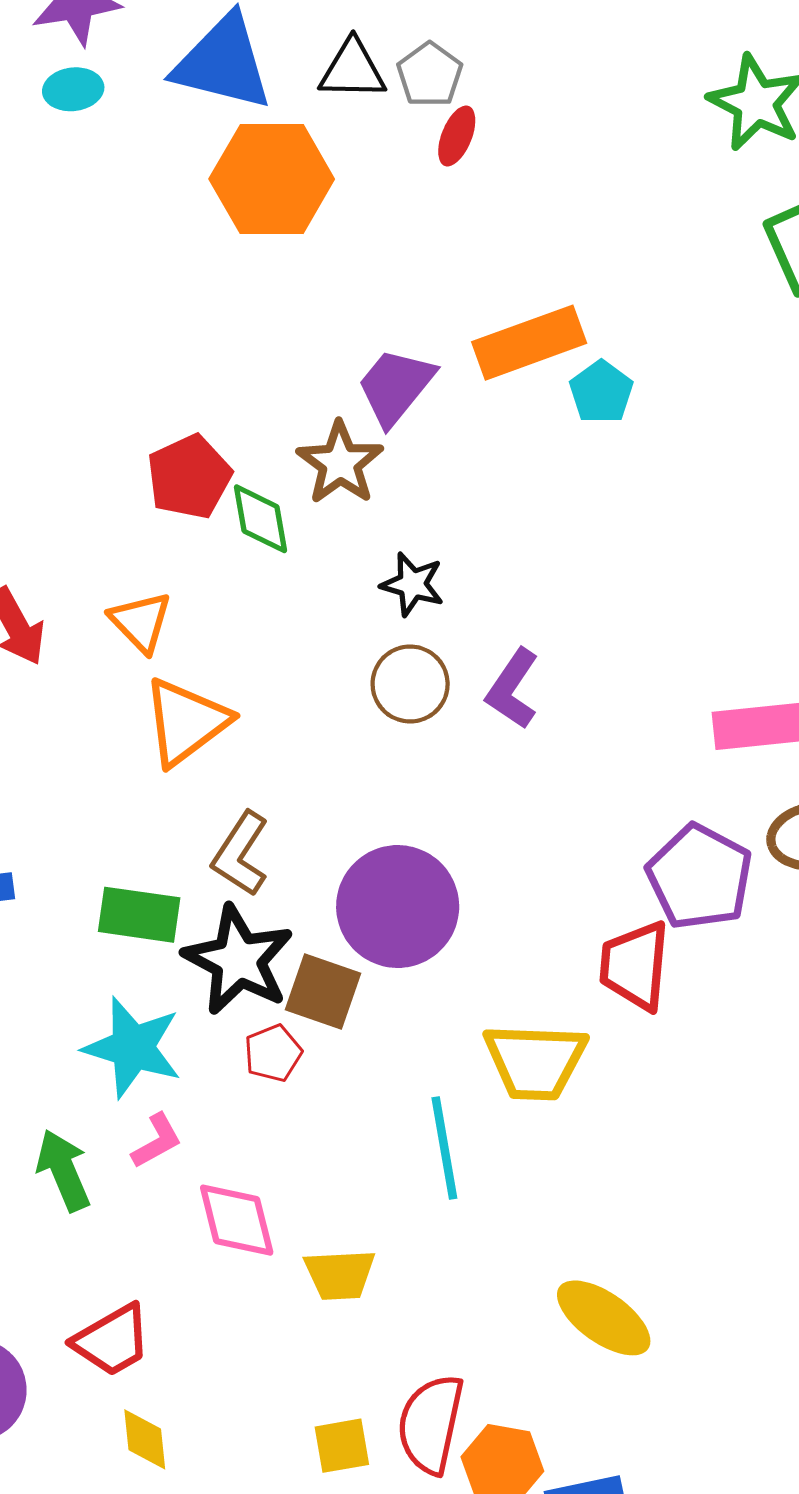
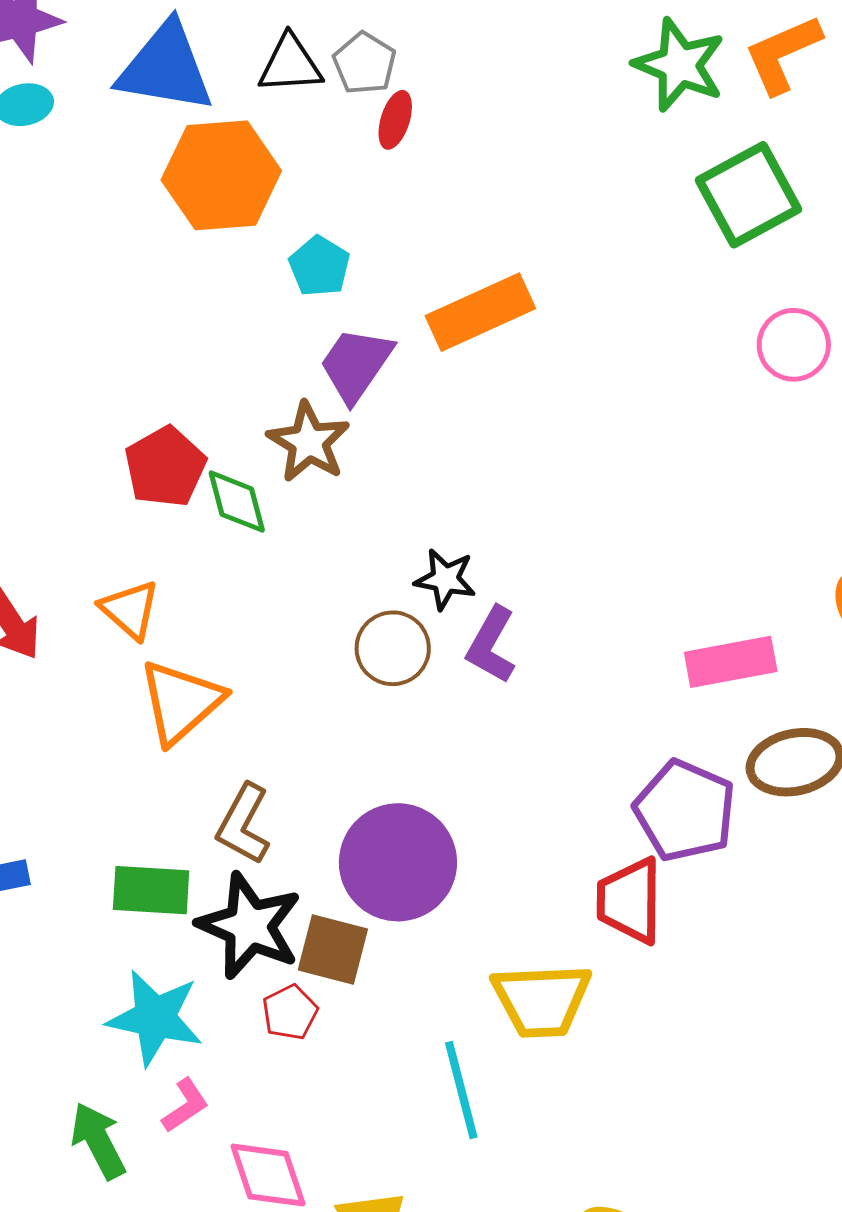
cyan pentagon: (601, 392) -> (319, 266), moved
black star: (412, 584) -> (445, 579), moved

